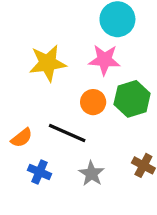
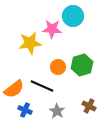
pink star: (104, 60) -> (52, 29), moved
orange semicircle: (22, 138) -> (14, 89), size x1.5

